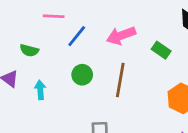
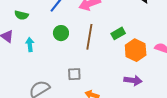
green rectangle: (161, 50) -> (118, 33), moved, turned -64

